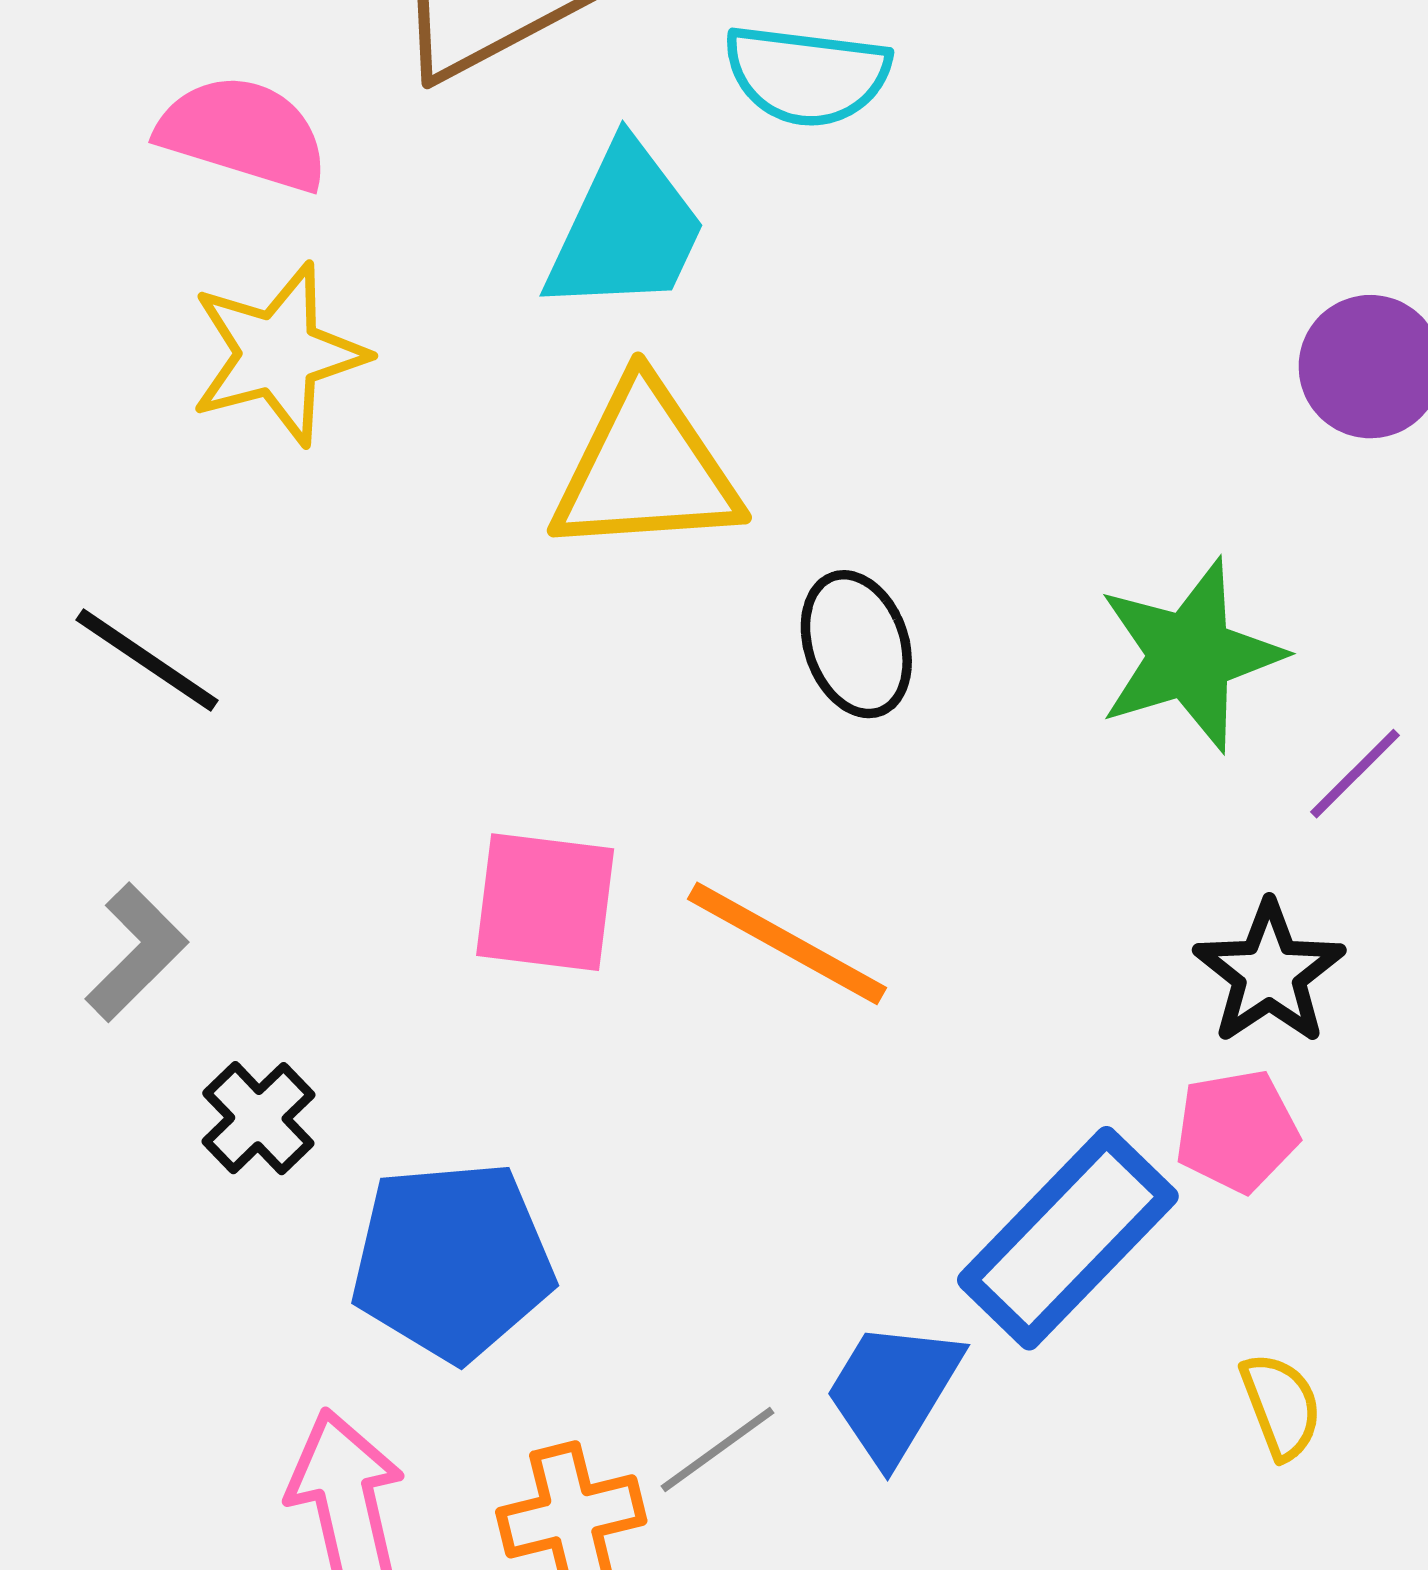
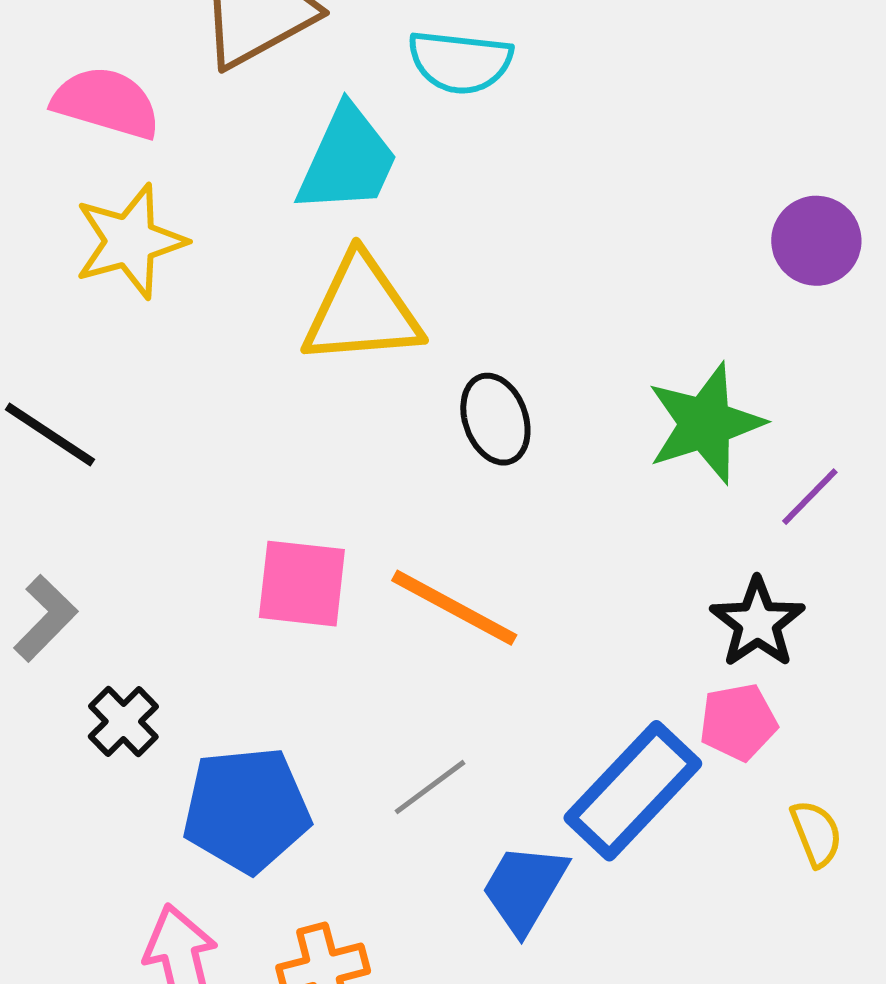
yellow semicircle: (1281, 1406) -> (816, 833), moved
gray line: (718, 1450) -> (430, 787), moved

